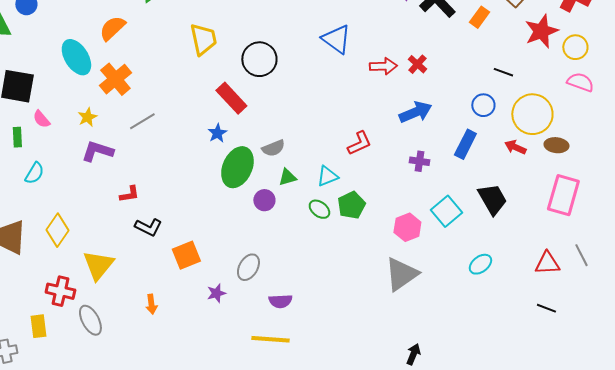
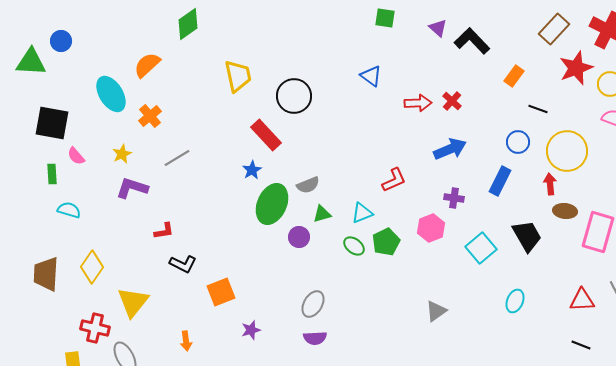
orange rectangle: (479, 17) -> (514, 76), moved
blue triangle: (336, 39) -> (371, 76), size x0.7
orange cross: (115, 79) -> (150, 116), size x0.7
brown ellipse: (556, 145) -> (565, 211), moved
red arrow: (515, 147) -> (550, 184), turned 60
cyan semicircle: (34, 173) -> (69, 210), turned -105
pink hexagon: (407, 227) -> (431, 228), moved
cyan ellipse: (480, 264) -> (515, 301), turned -30
gray ellipse: (248, 267) -> (313, 304), moved
gray triangle: (401, 274) -> (436, 311), size x0.6

